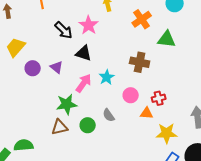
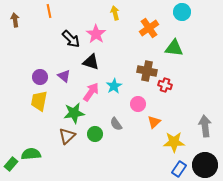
yellow trapezoid: (16, 47) -> (39, 101), moved, turned -30
red cross: (159, 98) -> (165, 85), moved, turned 32
orange triangle: (147, 113) -> (154, 122), turned -48
brown triangle: (60, 127) -> (67, 136), turned -30

